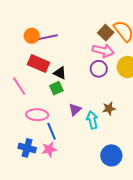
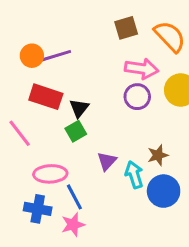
brown square: (106, 33) -> (126, 28), moved, turned 35
black triangle: (60, 73) -> (79, 108), turned 48
blue cross: (27, 148) -> (38, 209), moved
blue circle: (111, 155) -> (164, 191), moved

